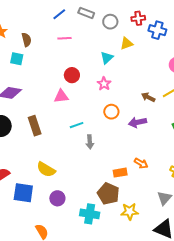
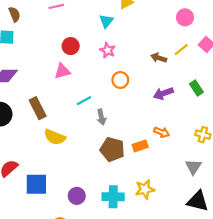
purple arrow: (138, 122) -> (163, 93), moved
yellow semicircle: (46, 169) -> (55, 137), moved
brown pentagon: (108, 194) -> (112, 149), moved
purple circle: (57, 198) -> (77, 196), moved
yellow star: (130, 211) -> (145, 189), moved

